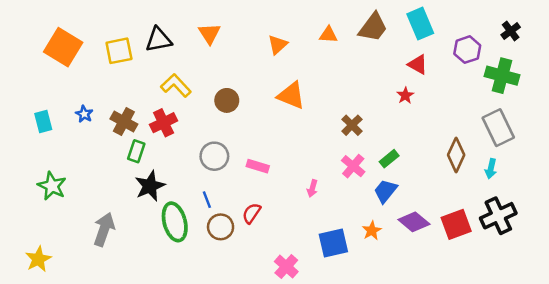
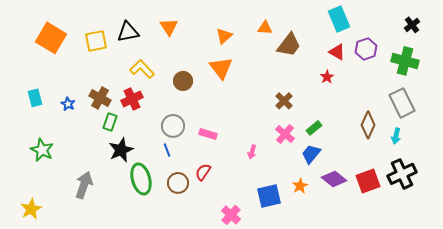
brown trapezoid: (373, 27) -> (289, 45), moved
purple hexagon: (467, 50) -> (366, 49), moved
orange triangle: (291, 95) -> (221, 68), moved, turned 30
blue star: (84, 114) -> (68, 104), moved
blue line: (207, 200) -> (167, 150), moved

